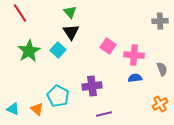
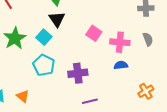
gray semicircle: (162, 69) -> (148, 39), moved
cyan pentagon: (58, 96) -> (44, 65), moved

